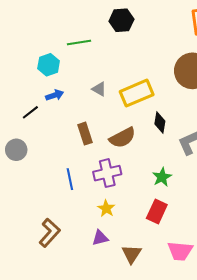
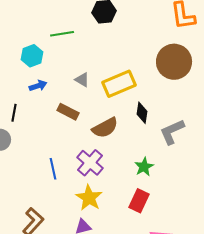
black line: (30, 112) -> (14, 113), moved, turned -42
brown rectangle: (85, 134) -> (68, 112), moved, turned -45
purple cross: (107, 173) -> (90, 163), turned -36
yellow star: (106, 208) -> (89, 198), size x1.5

